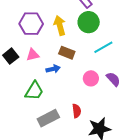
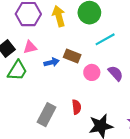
brown rectangle: (67, 53) -> (72, 56), moved
green trapezoid: (34, 91) -> (17, 71), moved
gray rectangle: (48, 118) -> (46, 115), turned -35

